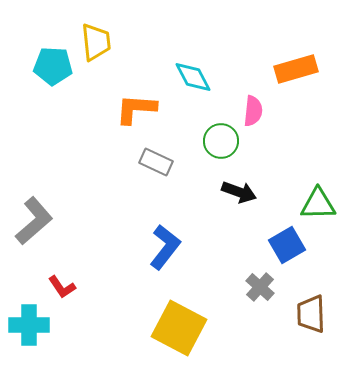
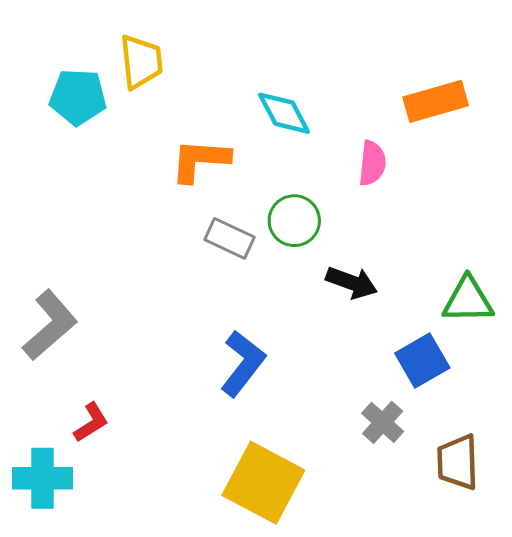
green circle: (221, 141) -> (294, 221), moved
red L-shape: (62, 287) -> (91, 422), turned -88

